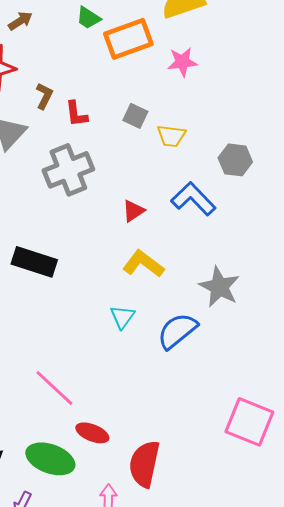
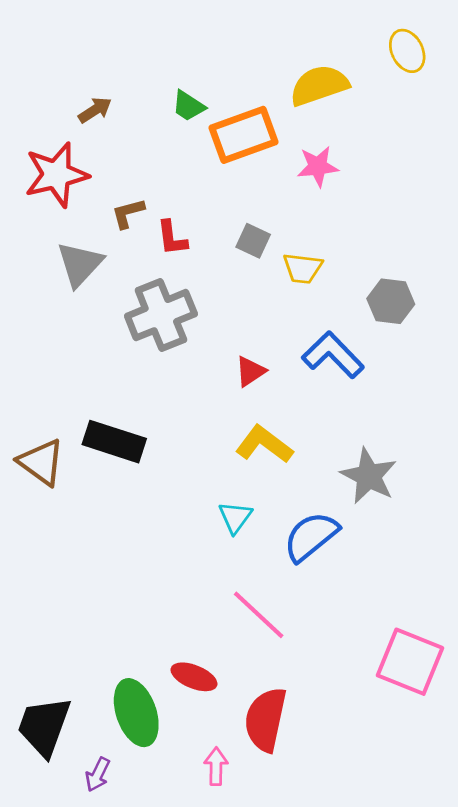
brown L-shape: (44, 96) -> (128, 213), turned -132
pink line: (54, 388) -> (259, 615), moved
green ellipse: (50, 459) -> (136, 713), turned 51

